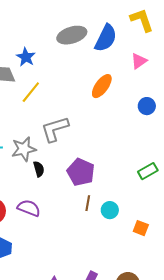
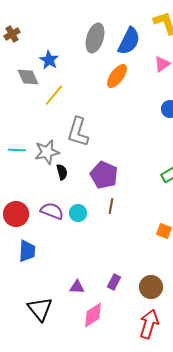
gray ellipse: (72, 35) -> (95, 38), turned -56
orange ellipse: (102, 86) -> (117, 76), moved
gray L-shape: (55, 129) -> (78, 132), turned -56
cyan circle: (110, 210) -> (78, 213), moved

